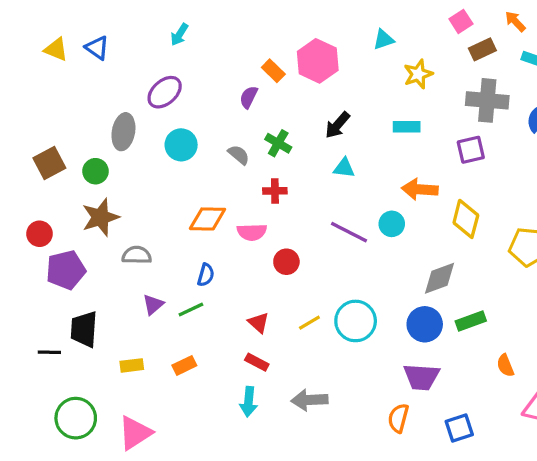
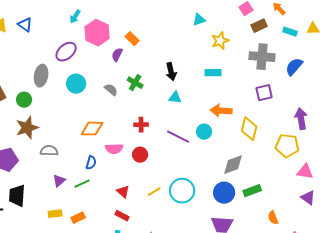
pink hexagon: (318, 61) -> (97, 33), moved
black arrow: (337, 125) -> (171, 72), turned -54
purple square: (471, 150) -> (264, 93), moved
red cross: (275, 191) -> (141, 125), moved
pink semicircle: (252, 232) -> (114, 149), moved
yellow rectangle: (132, 365) -> (55, 214), moved

